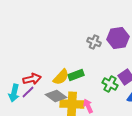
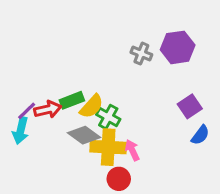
green rectangle: (76, 75) -> (72, 100), moved
green cross: (110, 84) -> (108, 117), moved
purple line: (28, 92) -> (27, 111), moved

